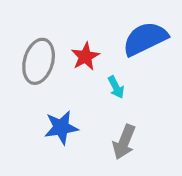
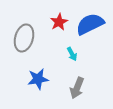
red star: (85, 56) -> (59, 22), moved

